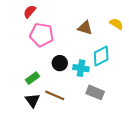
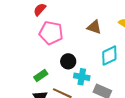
cyan cross: (81, 68) -> (82, 77), moved

